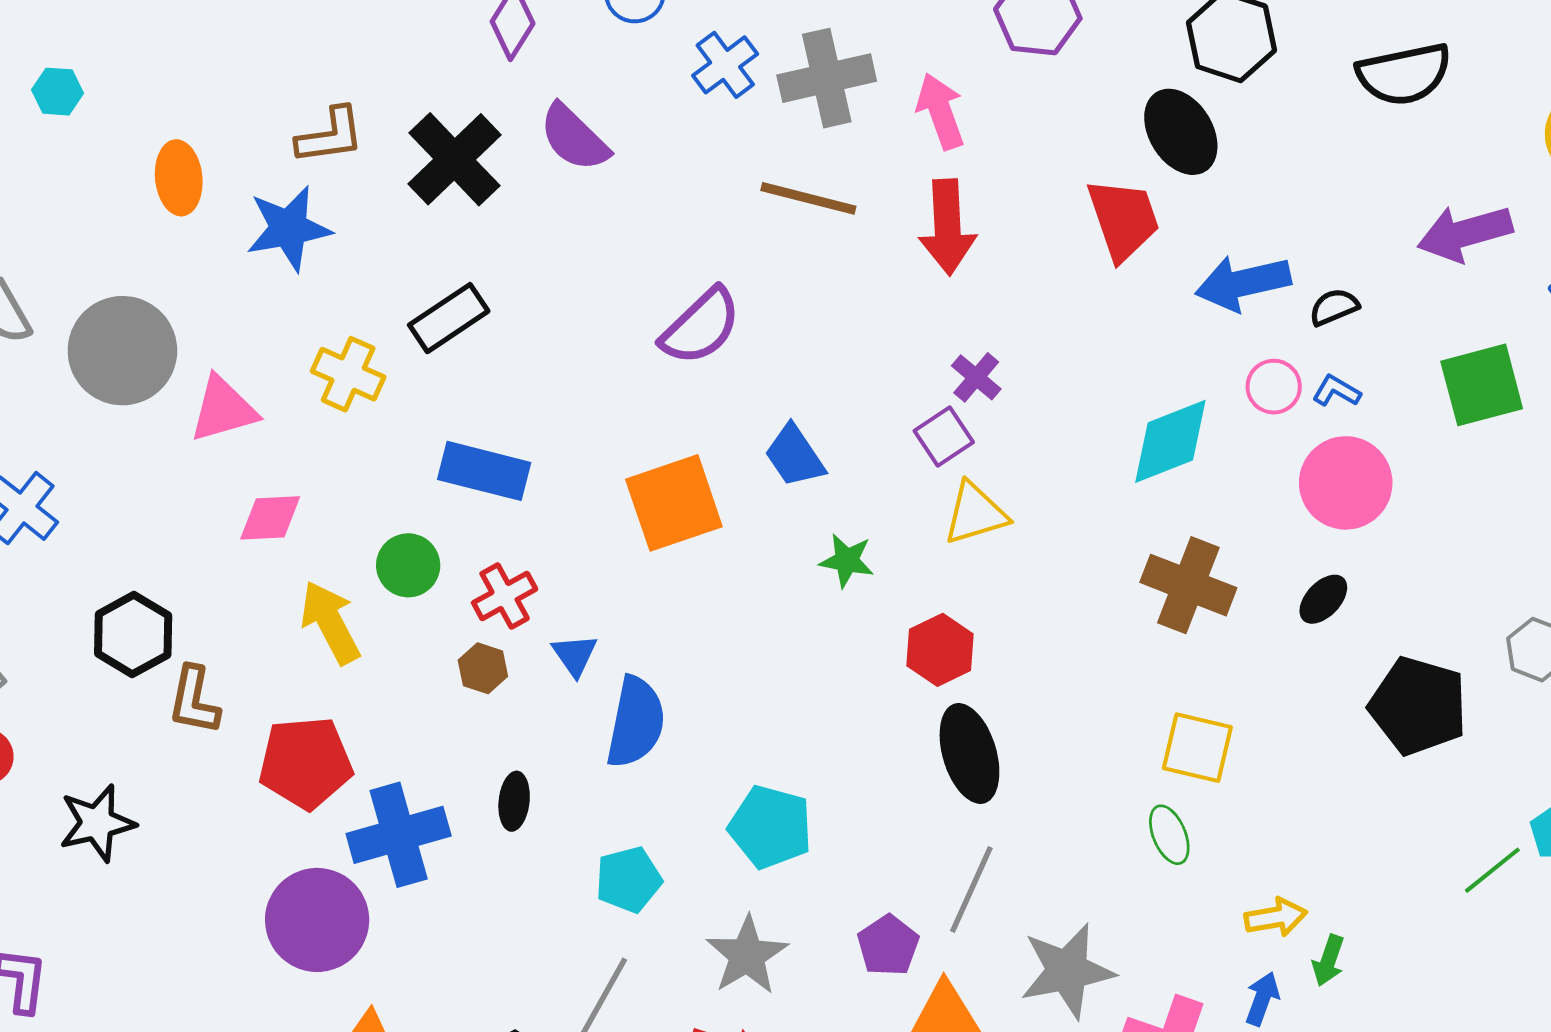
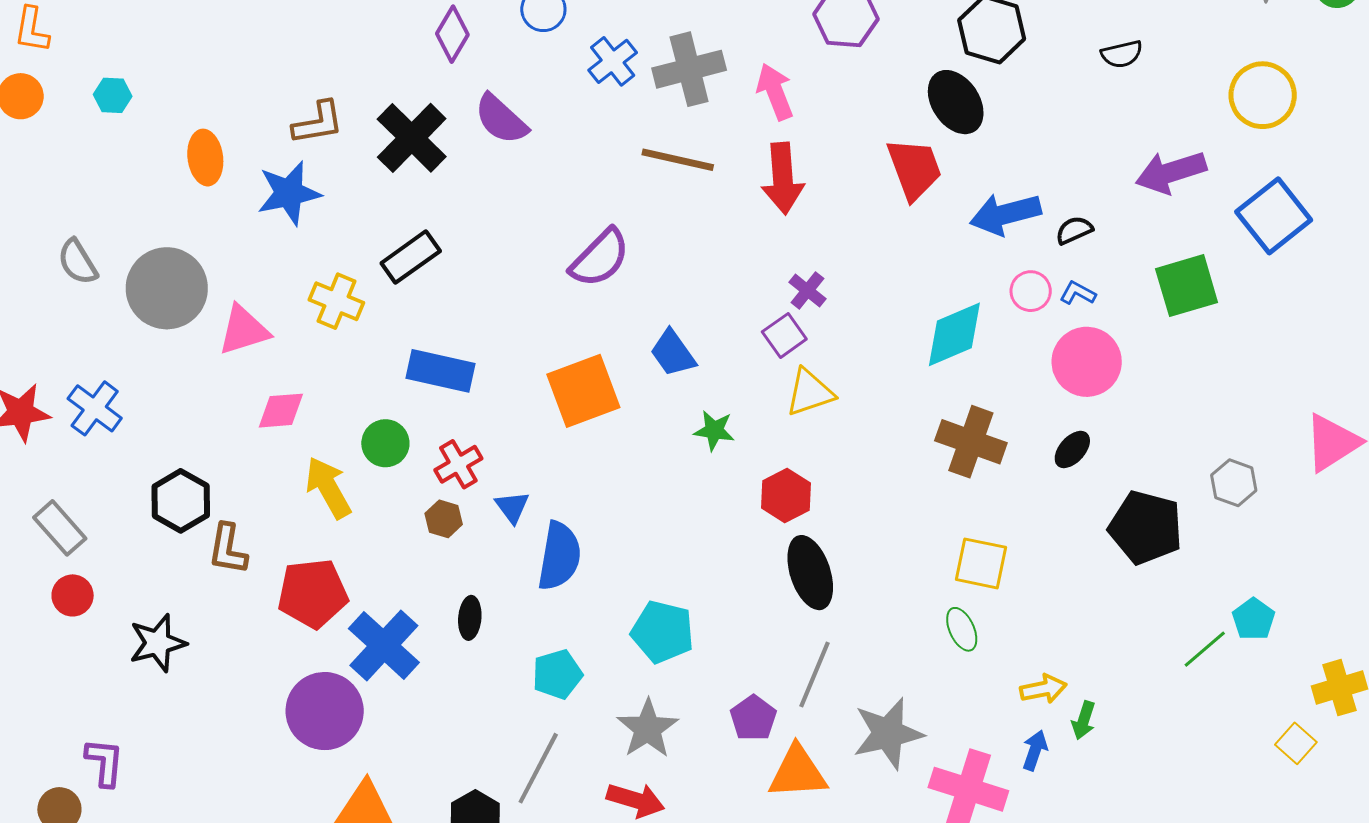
black semicircle: (1404, 74) -> (1122, 54), size x0.6
blue cross: (399, 835) -> (384, 645), turned -30

